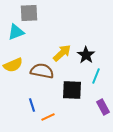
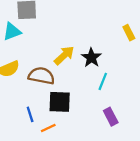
black square: (72, 90) -> (60, 102), moved

